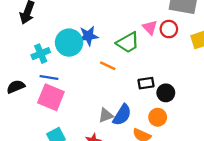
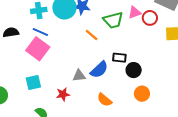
pink triangle: (150, 27) -> (135, 12), turned 40
blue semicircle: (122, 115) -> (99, 70), moved
orange circle: (158, 117) -> (142, 94), moved

